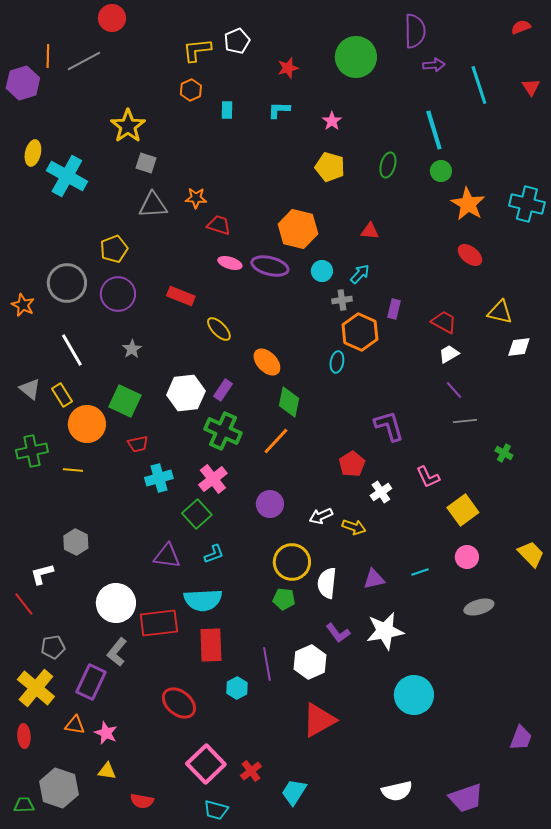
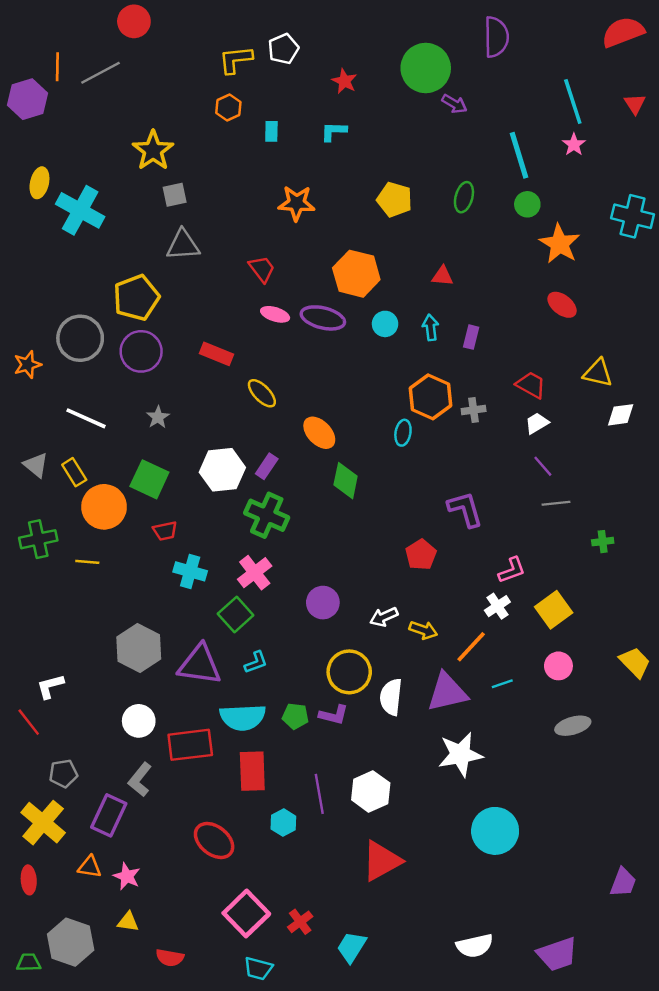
red semicircle: (521, 27) -> (623, 32), size x1.8
purple arrow: (434, 65) -> (454, 104), moved, turned 35
red star: (288, 68) -> (344, 81), turned -30
pink star: (332, 121) -> (574, 145), moved
gray square: (146, 163) -> (175, 195), turned -30
orange star: (196, 198) -> (297, 203), moved, size x1.4
cyan cross: (527, 204) -> (633, 216), moved
red trapezoid: (219, 225) -> (262, 269), turned 35
yellow pentagon: (114, 249) -> (136, 298), size x1.4
cyan arrow: (360, 274) -> (430, 327), turned -50
gray cross: (342, 300) -> (474, 410), moved
orange star: (23, 305) -> (28, 365), turned 30
purple rectangle: (394, 309) -> (471, 337), moved
white line: (72, 350) -> (86, 418), turned -36
orange line: (276, 441) -> (471, 647), moved
green cross: (504, 453) -> (603, 542), turned -36
pink L-shape: (428, 477) -> (512, 570), turned -85
cyan cross: (159, 478) -> (190, 571), turned 32
white cross: (381, 492) -> (497, 606), moved
gray hexagon: (76, 542) -> (139, 648), moved, size x1.5
purple triangle: (167, 556) -> (200, 665), size x1.4
purple triangle: (374, 579) -> (447, 692), size x1.6
green pentagon: (284, 599) -> (295, 716), moved
white circle: (116, 603) -> (139, 721), size x0.7
purple L-shape: (338, 633) -> (334, 715), moved, turned -40

